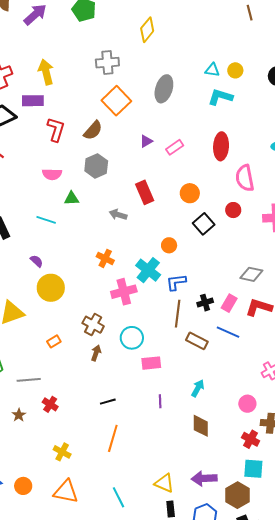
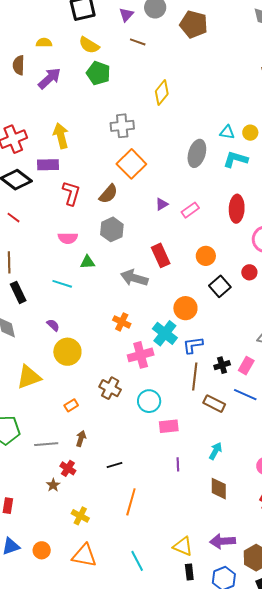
gray ellipse: (164, 89) -> (197, 153), moved
gray arrow: (118, 215) -> (134, 278), size x1.5
orange circle: (169, 245) -> (185, 308), size x1.5
brown arrow: (96, 353) -> (81, 439), moved
black line: (108, 402) -> (115, 465), moved
brown star: (19, 415) -> (53, 485), moved

